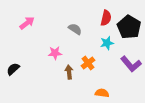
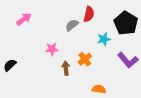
red semicircle: (106, 18) -> (89, 14), moved
gray semicircle: (75, 29) -> (72, 25), turned -72

